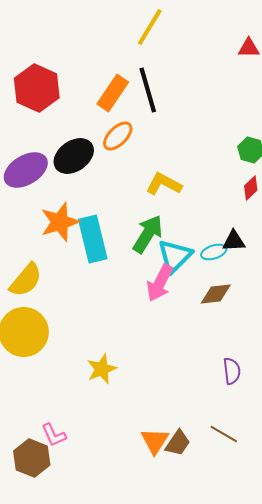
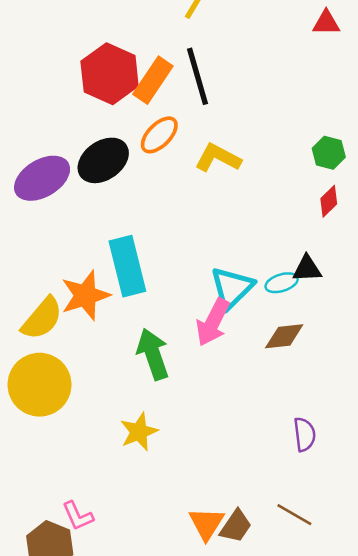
red hexagon: (37, 88) -> (110, 74), moved
yellow L-shape: (164, 184) -> (218, 158), moved
orange star: (60, 222) -> (85, 295), moved
green arrow: (148, 234) -> (153, 354), moved, turned -51

